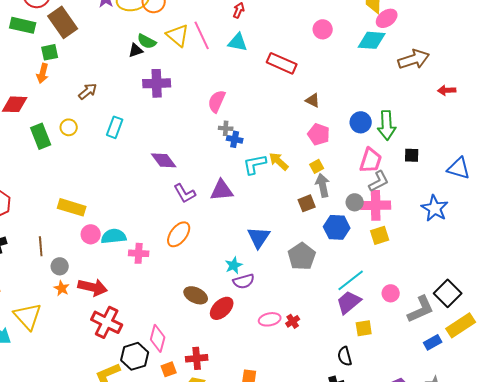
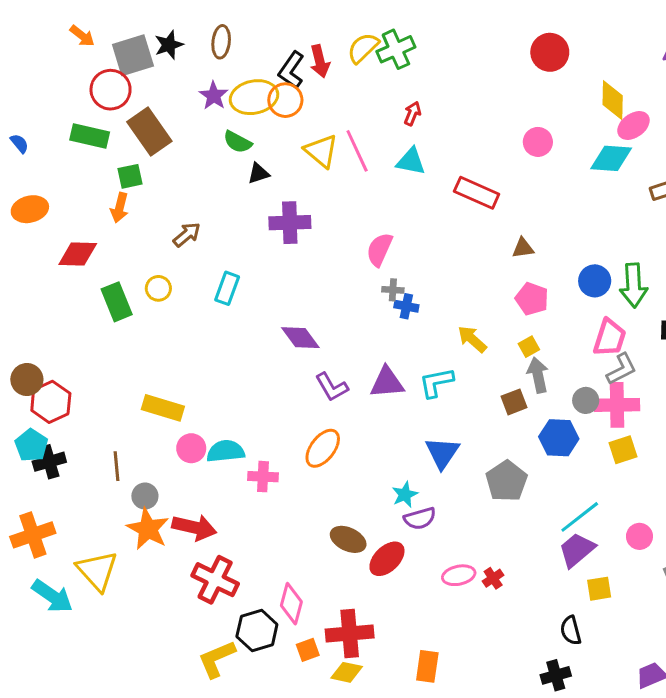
green semicircle: (147, 41) -> (238, 142), moved
brown triangle: (313, 100) -> (523, 248), turned -35
cyan L-shape: (255, 164) -> (436, 382), moved
orange star: (62, 288) -> (148, 529), size x1.8
red cross: (197, 358) -> (350, 633), size x1.4

